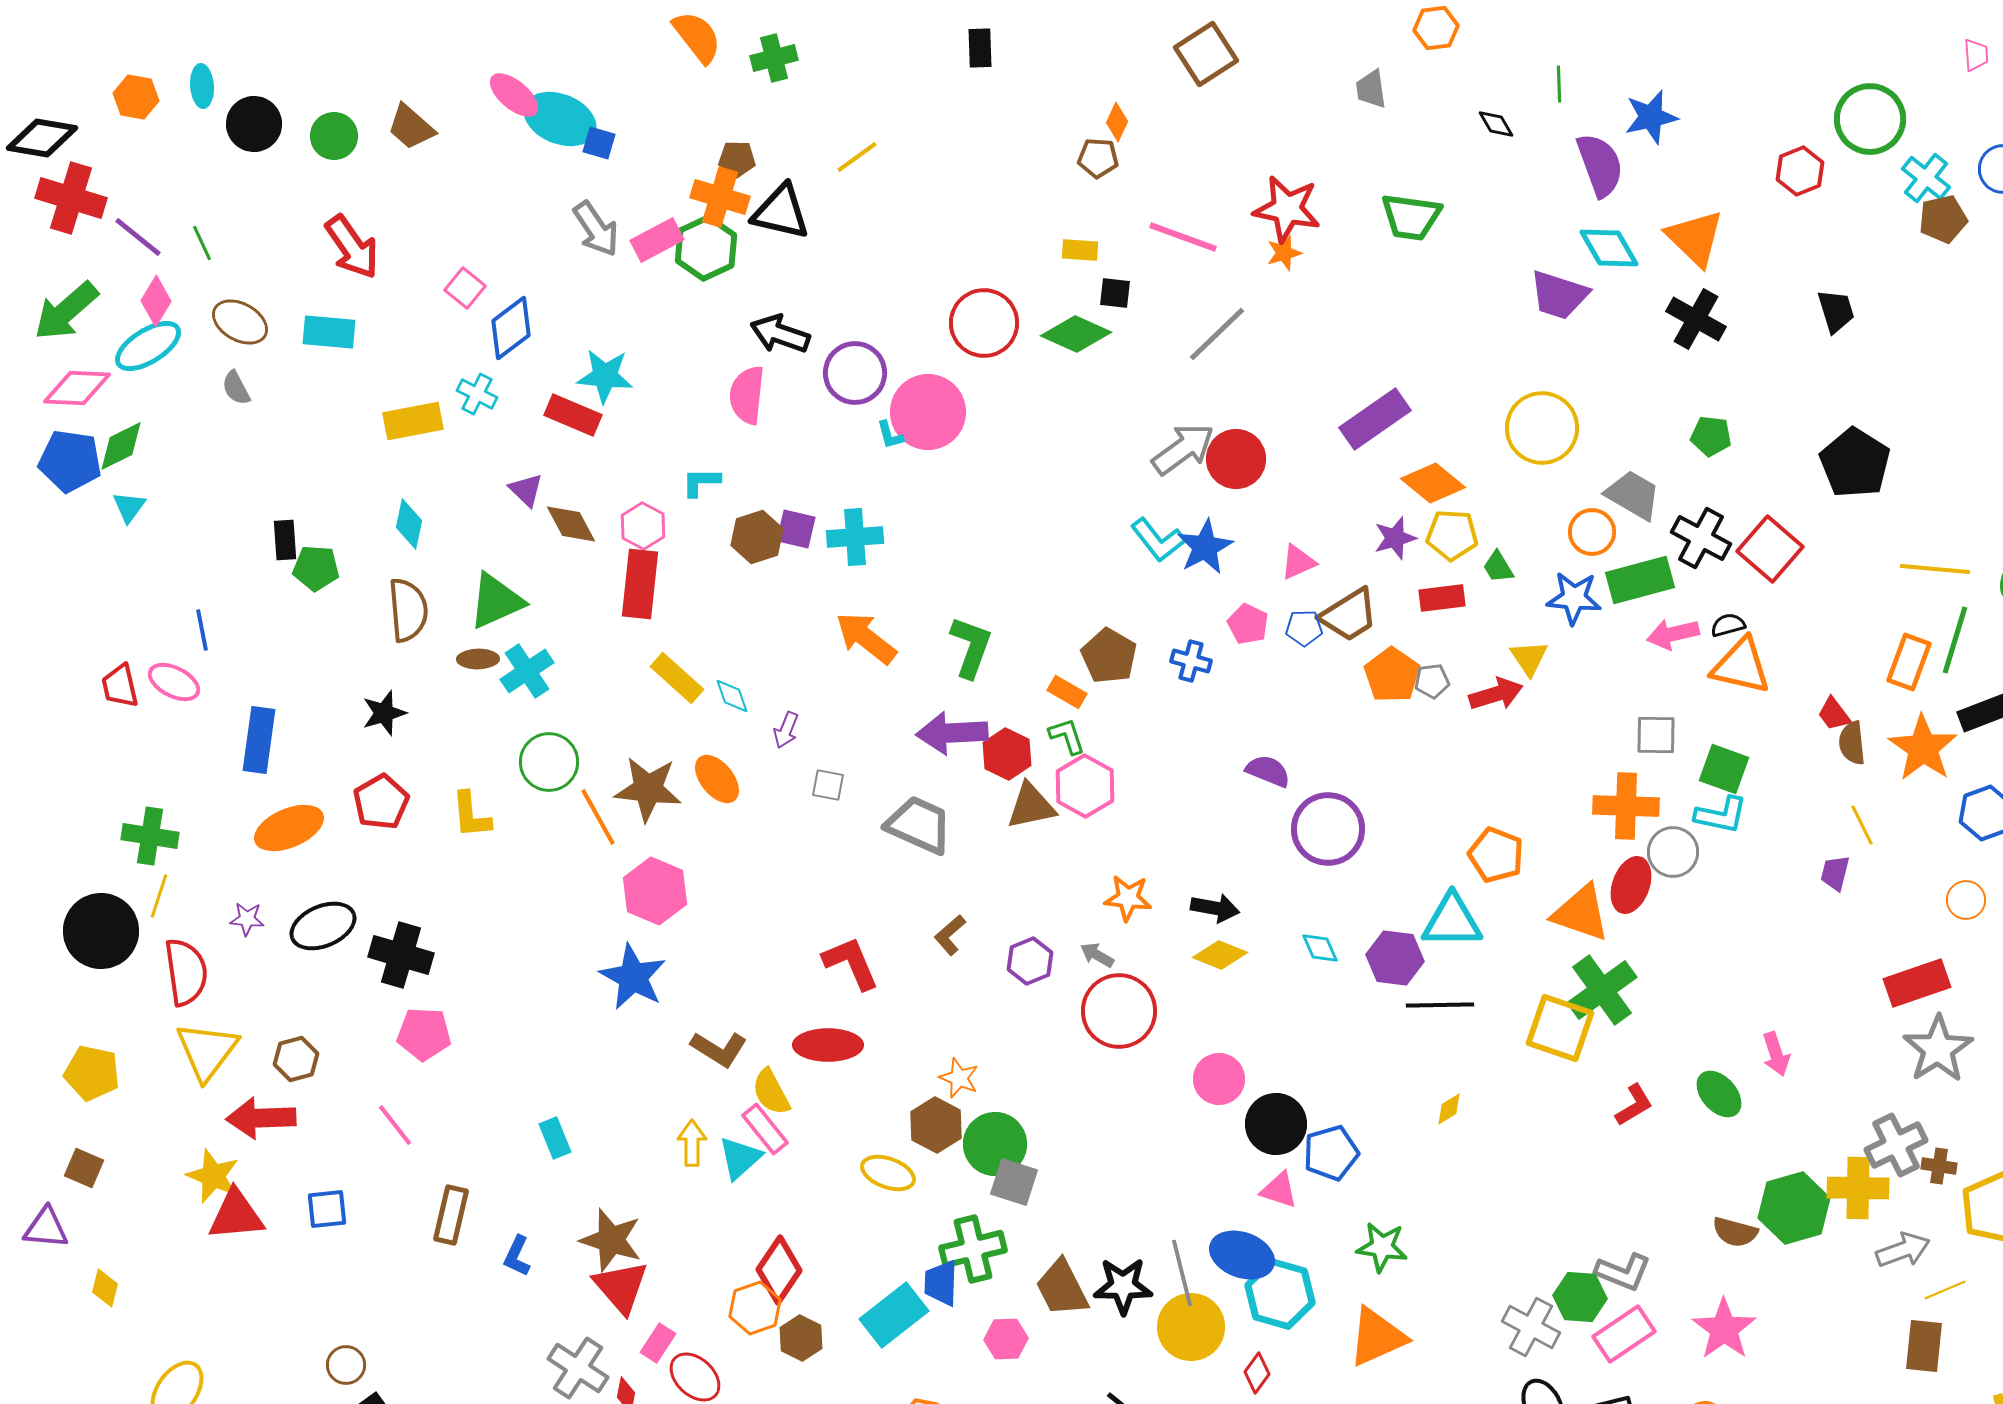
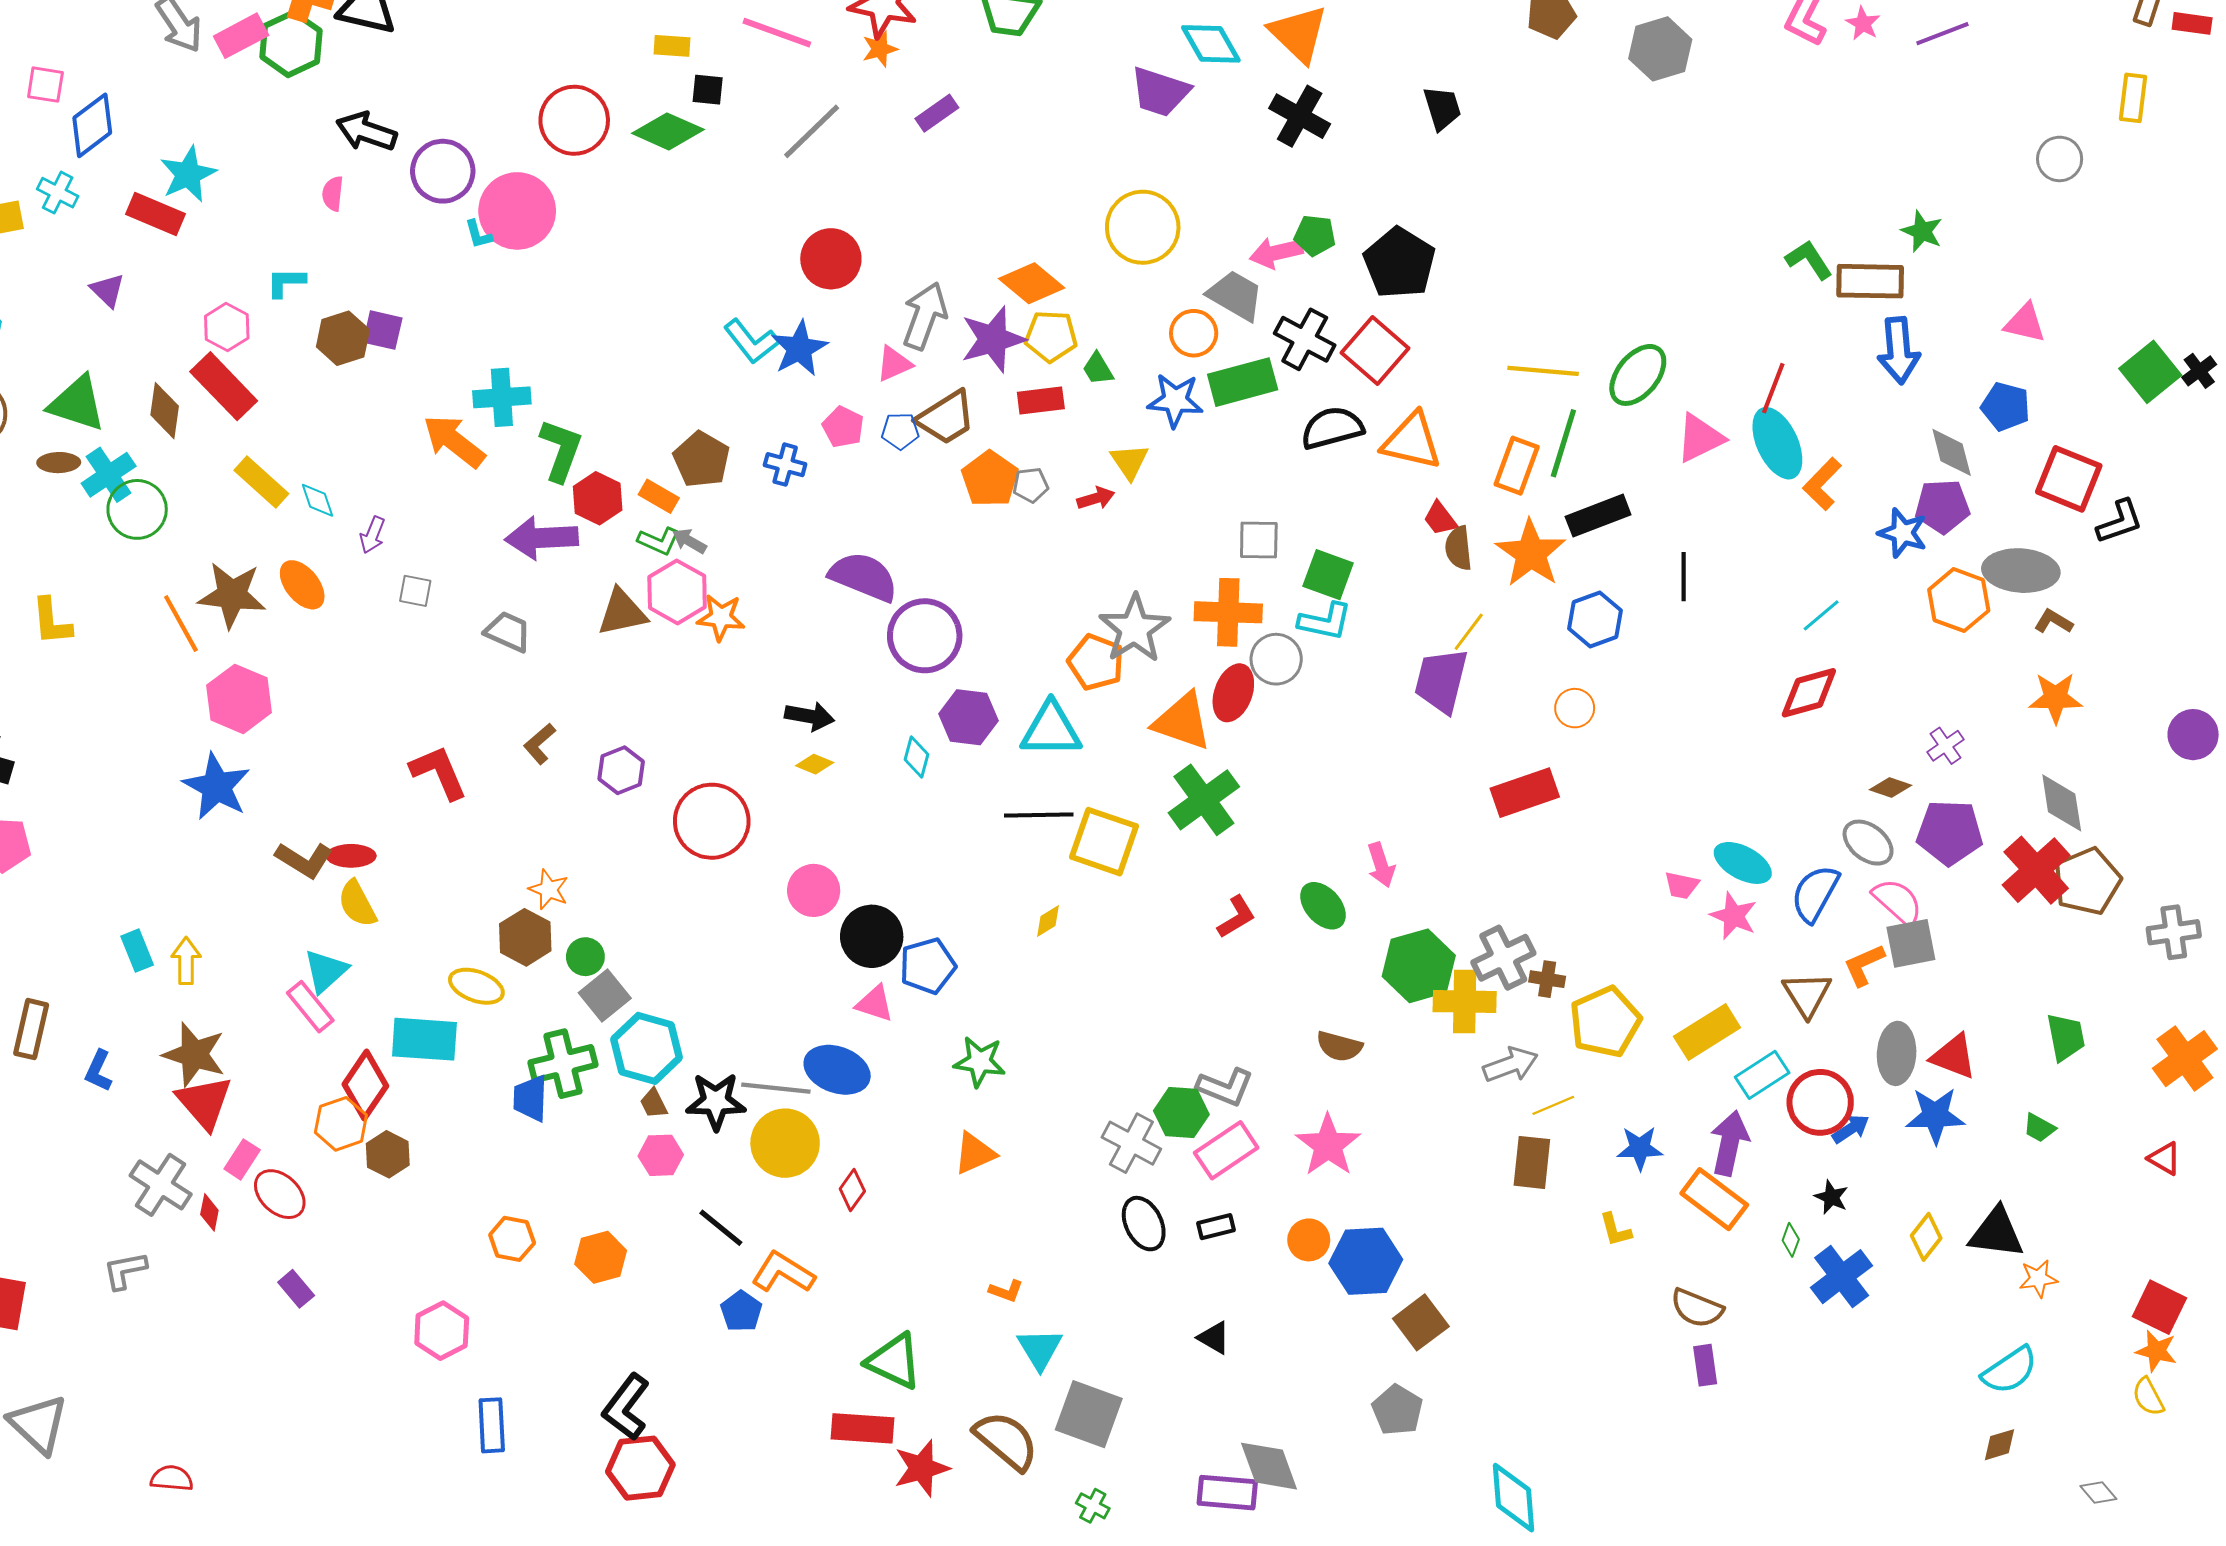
pink square: (465, 288) -> (45, 85), turned -30
cyan star: (605, 376) -> (188, 174), turned -30
pink semicircle: (747, 395) -> (333, 194), size x0.6
purple rectangle: (1375, 419) -> (937, 113), moved, size x0.6
gray arrow: (1183, 449) -> (925, 316), moved, turned -34
black pentagon: (1855, 463) -> (1399, 263), moved
brown diamond: (571, 524) -> (165, 411), moved, turned 36
cyan cross: (855, 537) -> (502, 397), moved
purple star: (1395, 538) -> (993, 339), size x1.5
red rectangle: (640, 584) -> (224, 386), turned -50
green triangle: (496, 601) -> (77, 403), turned 42
black semicircle: (1728, 625) -> (1332, 428), size x1.8
pink arrow: (1673, 634) -> (1276, 253), moved
orange triangle: (1741, 666) -> (1412, 441), moved
red arrow: (1496, 694) -> (1096, 498), size x0.7
green L-shape: (1067, 736) -> (659, 541), turned 132
red hexagon: (1007, 754) -> (598, 498), moved
green circle: (549, 762) -> (137, 509), moved
purple semicircle: (1268, 771) -> (864, 577), size x1.5
gray trapezoid: (919, 825) -> (508, 632), size x0.7
yellow line: (1862, 825) -> (1469, 632), turned 63
purple trapezoid: (1835, 873) -> (1441, 681), size x1.8
orange star: (1128, 898) -> (721, 617), moved
cyan diamond: (1320, 948) -> (917, 757), turned 39
gray arrow: (1097, 955) -> (689, 541), moved
yellow diamond: (1220, 955) -> (815, 764), size x0.7
purple hexagon: (1395, 958) -> (968, 717), moved
yellow square: (1560, 1028) -> (1104, 842), moved
red ellipse: (828, 1045) -> (351, 856), moved, size x0.7
gray star: (1938, 1049) -> (1135, 629), moved
pink rectangle: (765, 1129) -> (310, 1007), moved
yellow arrow: (692, 1143) -> (186, 961), moved
green circle: (995, 1144) -> (585, 957), size x0.6
gray square: (1014, 1182) -> (605, 995), turned 33
green hexagon: (1794, 1208) -> (1419, 966), moved
gray line: (1182, 1273) -> (776, 1088), turned -70
brown trapezoid: (1062, 1288) -> (654, 1103), size x0.5
cyan hexagon: (1280, 1294) -> (647, 1048), moved
cyan rectangle: (894, 1315) -> (424, 1039), moved, turned 42
orange triangle: (1377, 1337) -> (975, 1153), size x0.7
pink hexagon: (1006, 1339) -> (661, 1155), moved

